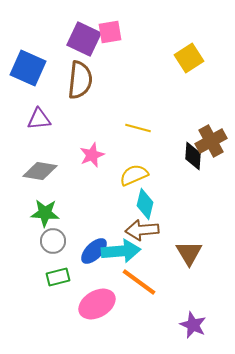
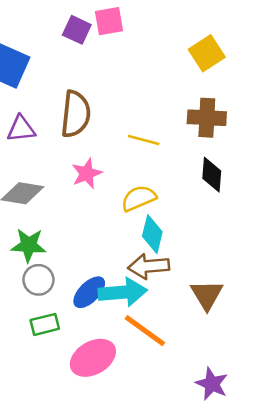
purple square: (84, 39) -> (77, 30), size x0.7
brown semicircle: (80, 80) -> (76, 114), moved
brown cross: (211, 141) -> (207, 118), moved, turned 32

